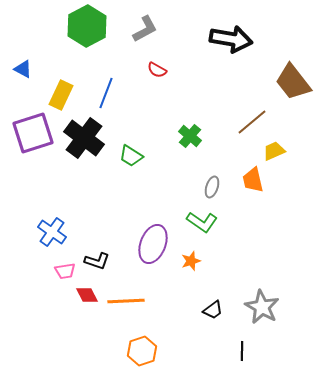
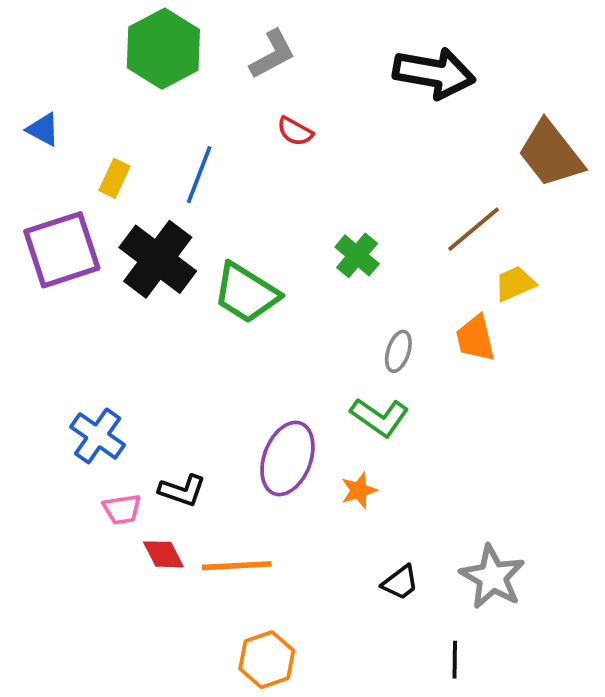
yellow rectangle: (61, 95) -> (114, 178), size x0.7
green trapezoid: (131, 156) -> (246, 293), size x1.5

